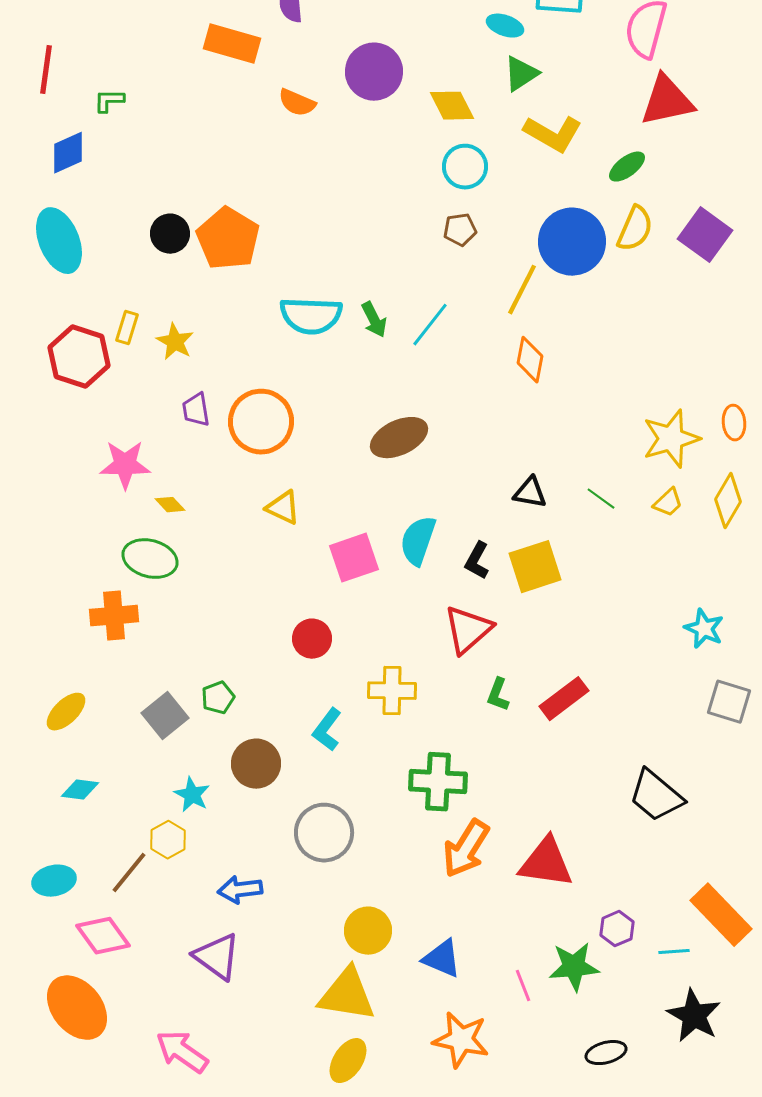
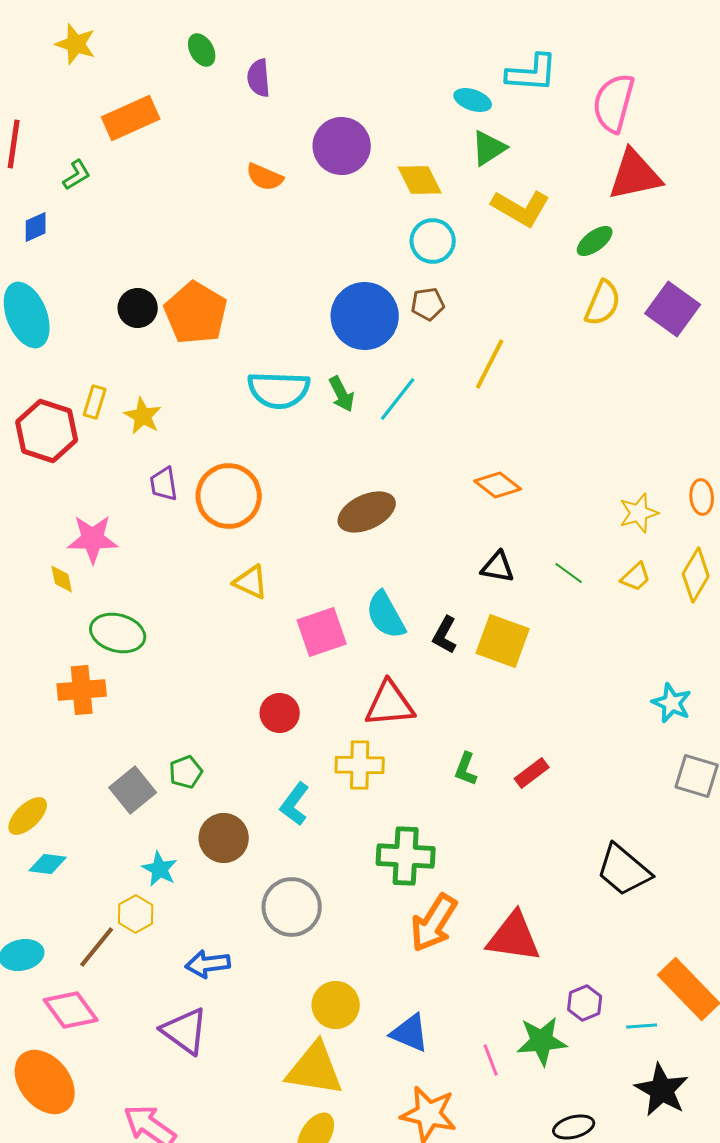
orange rectangle: (232, 44) -> (131, 118), moved, turned -40
green L-shape: (109, 101) -> (77, 175), turned 148
blue diamond: (68, 153) -> (36, 227), size x0.7
blue circle: (572, 242) -> (365, 316), moved
orange diamond: (530, 360) -> (498, 485), moved, turned -63
yellow star: (671, 439) -> (639, 513), size x0.7
yellow diamond: (170, 505) -> (62, 579), moved, turned 32
cyan semicircle: (418, 541) -> (386, 615), turned -48
yellow square: (535, 567) -> (503, 641), turned 38
red triangle: (468, 630) -> (390, 704), moved, turned 36
red rectangle: (564, 699) -> (532, 773), size x0.7
yellow ellipse: (66, 712) -> (28, 816), moved

